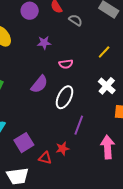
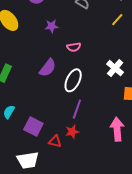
yellow line: (104, 52) -> (117, 20), moved
purple line: (79, 125) -> (77, 109), moved
purple square: (24, 143) -> (33, 126), turned -30

